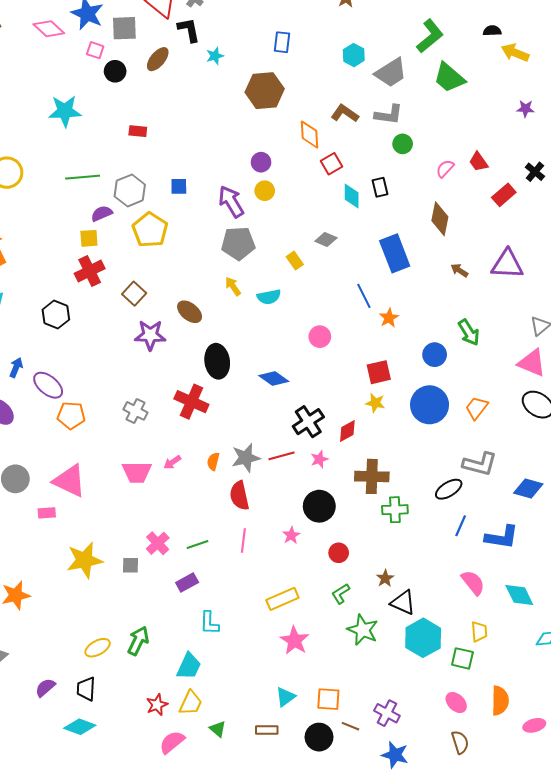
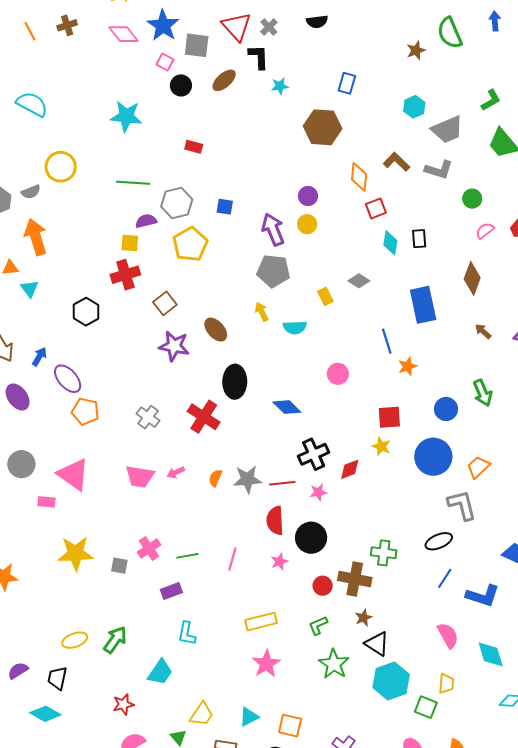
green L-shape: (430, 36) -> (491, 100), size x0.7
green circle: (403, 144) -> (472, 199), moved
gray L-shape: (480, 464) -> (462, 505), moved, turned -128
brown cross: (372, 476) -> (355, 579), moved
red semicircle: (239, 496) -> (275, 521), moved
yellow trapezoid: (191, 703) -> (202, 714), moved

